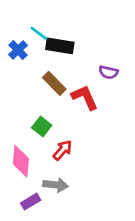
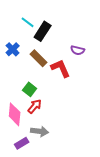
black rectangle: (60, 46) -> (43, 31), turned -66
blue cross: (18, 50) -> (13, 49), moved
red arrow: (63, 150) -> (35, 106), moved

